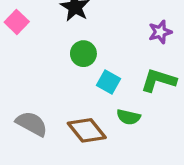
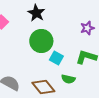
green circle: (83, 54) -> (41, 41), size x1.5

